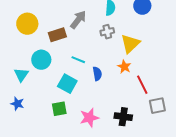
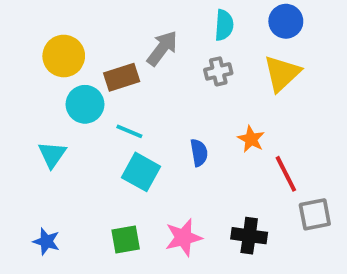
yellow triangle: (130, 44) -> (282, 73), moved
cyan circle: (41, 60) -> (85, 104), moved
cyan line: (78, 60) -> (129, 131), moved
blue star: (17, 104) -> (46, 241), moved
green square: (59, 109) -> (126, 240), moved

